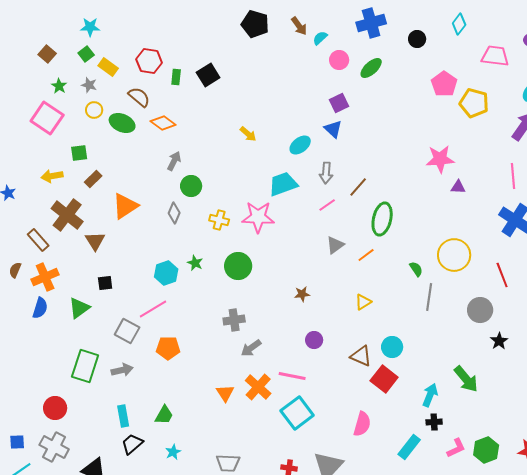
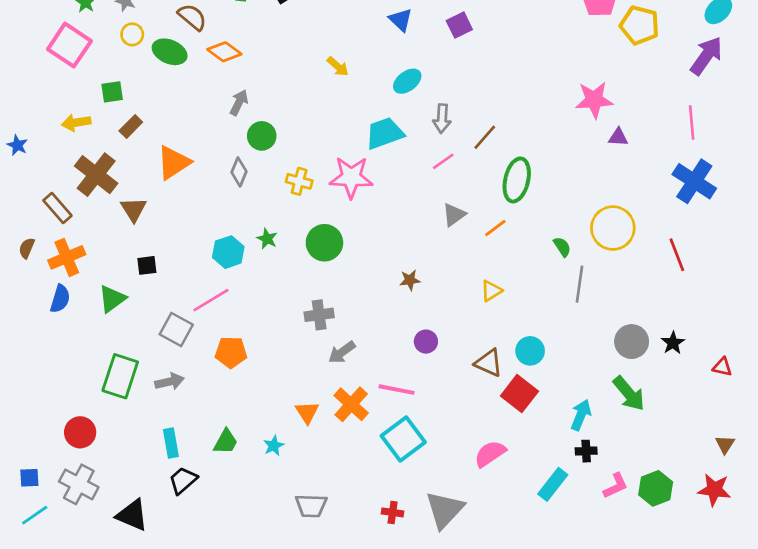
blue triangle: (333, 129) -> (401, 20), moved
gray circle: (480, 310) -> (632, 342), moved
pink semicircle: (362, 424) -> (490, 454), turned -140
cyan star: (173, 452) -> (274, 446), moved

